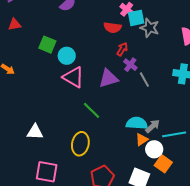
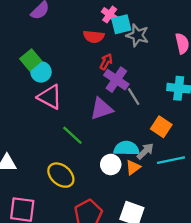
green square: (47, 45) -> (31, 60), moved, turned 30
purple cross: (130, 65) -> (116, 80), size x1.5
purple triangle: (108, 78) -> (101, 109), moved
yellow ellipse: (80, 144) -> (61, 175), turned -60
white circle: (154, 149) -> (111, 165), moved
orange square: (163, 164) -> (161, 127), moved

